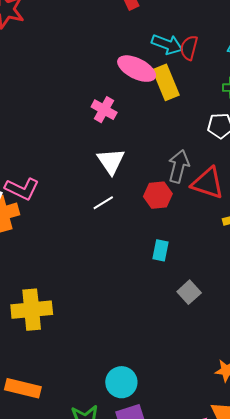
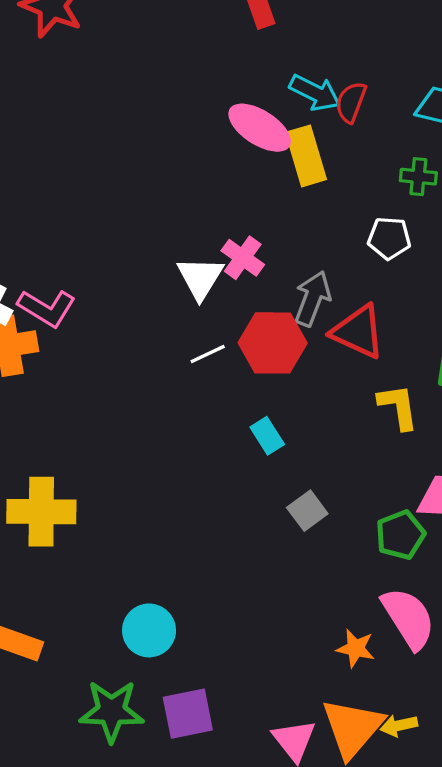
pink cross: (104, 110) -> (243, 258), moved
red hexagon: (158, 195) -> (273, 343), size x1.4
white line: (103, 203) -> (208, 354), moved
cyan rectangle: (161, 250) -> (267, 436), turned -50
cyan circle: (121, 382) -> (149, 630), moved

